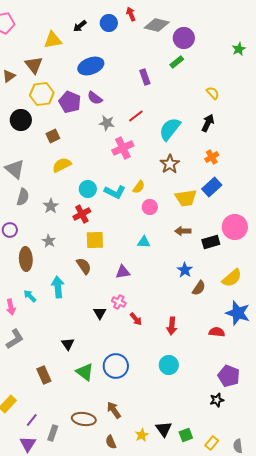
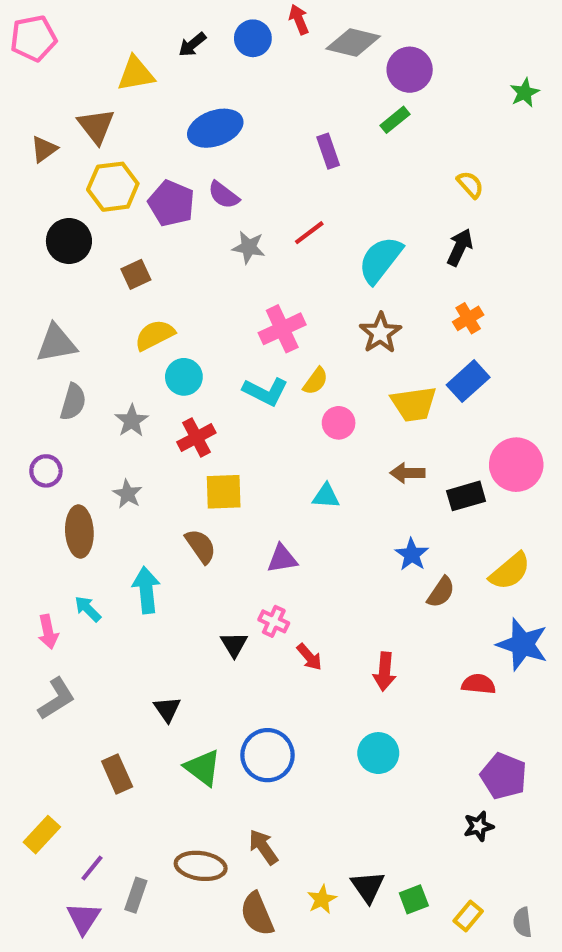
pink cross: (123, 148) -> (282, 329), moved
gray triangle: (15, 169) -> (56, 343), turned -50
cyan circle: (88, 189) -> (184, 377), moved
brown semicircle: (111, 442) -> (257, 914), size x1.5

